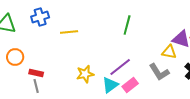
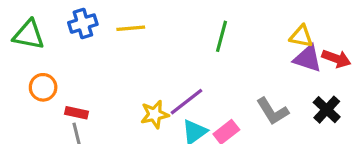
yellow line: (69, 32) -> (131, 28), moved
yellow triangle: (169, 52) -> (301, 36), moved
purple line: (120, 67) -> (186, 102), moved

